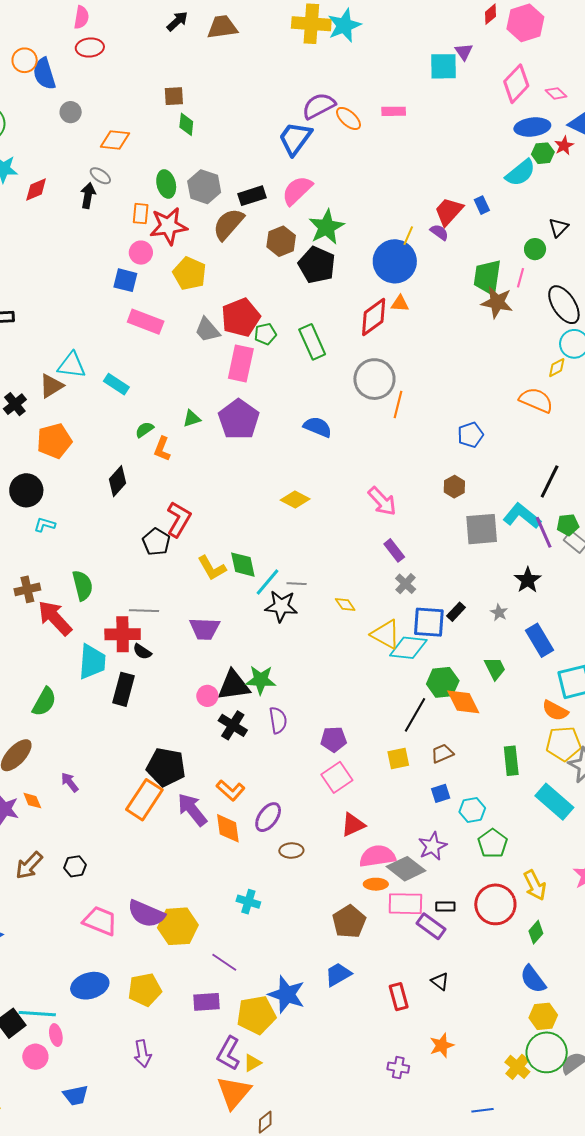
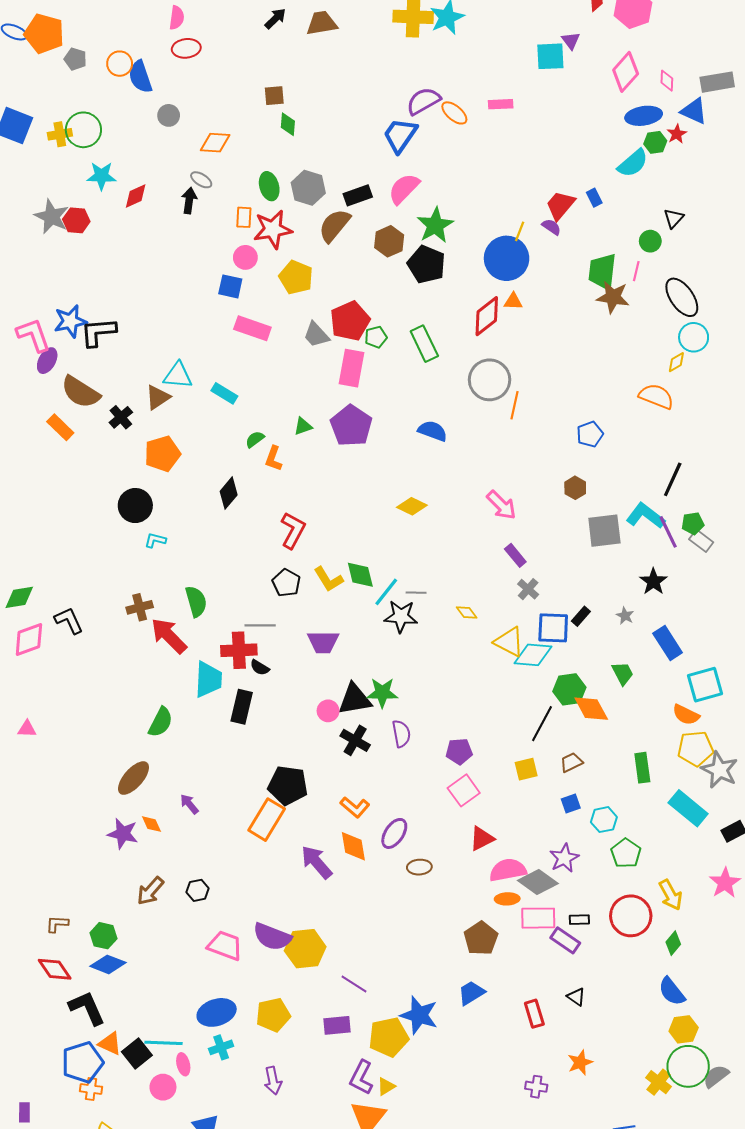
pink diamond: (556, 93) -> (667, 81), turned 50
black pentagon: (156, 542) -> (286, 583), moved
purple arrow: (192, 810) -> (317, 862), moved
cyan cross: (248, 902) -> (221, 1047), moved, turned -35

